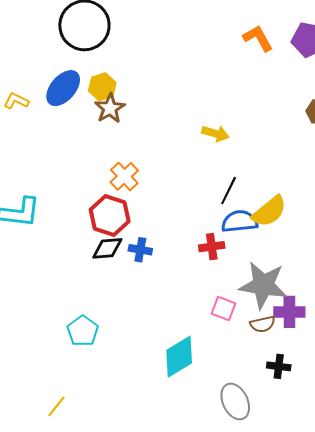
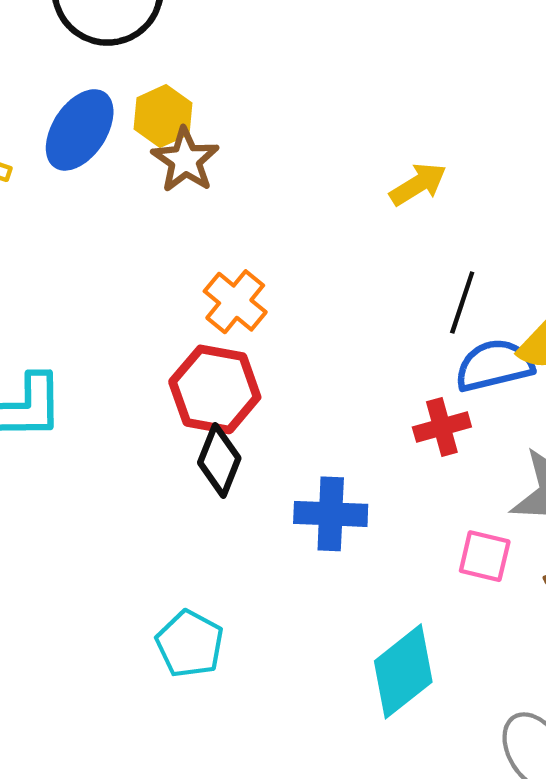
yellow arrow: (215, 134) -> (418, 184), turned -40
black diamond: (107, 248) -> (219, 460), turned -56
blue cross: (140, 250) -> (331, 514), moved, size x1.4

